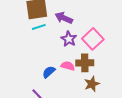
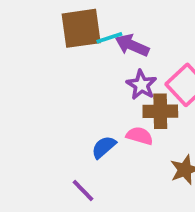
cyan line: (39, 27) -> (109, 38), moved
brown cross: (85, 63) -> (160, 111), moved

